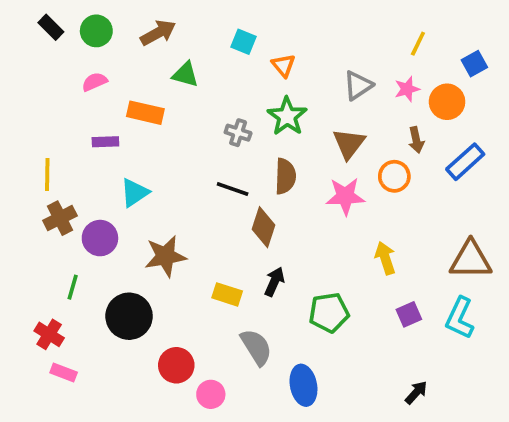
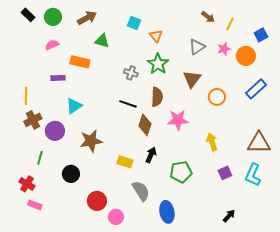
brown arrow: (416, 140) -> (208, 17), moved, turned -40
pink star: (345, 196) -> (178, 120), moved
black circle: (129, 316) -> (71, 174), size x0.7

